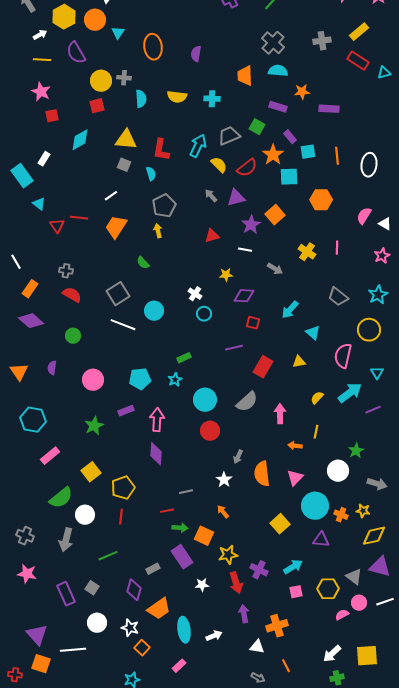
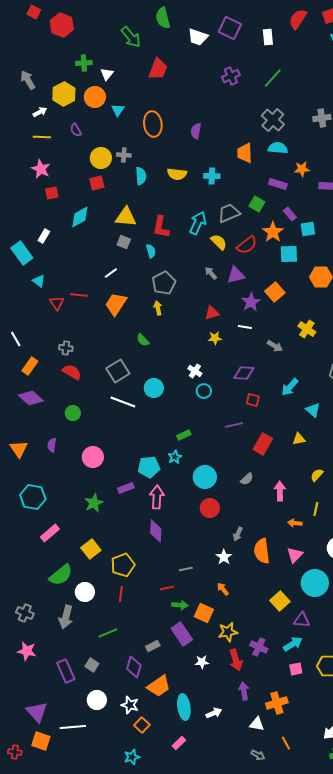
purple semicircle: (76, 53) -> (76, 130), size x0.6
yellow star: (226, 275) -> (215, 338), moved
cyan pentagon: (140, 379) -> (149, 467), moved
gray semicircle: (247, 402) -> (247, 479), size x0.6
purple triangle: (321, 540) -> (302, 620), moved

